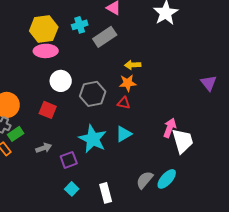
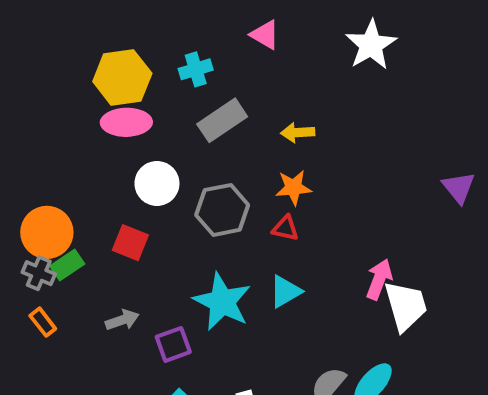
gray rectangle: (105, 37) -> (222, 120), moved
yellow arrow: (133, 65) -> (298, 132), moved
green rectangle: (16, 134) -> (67, 265), moved

